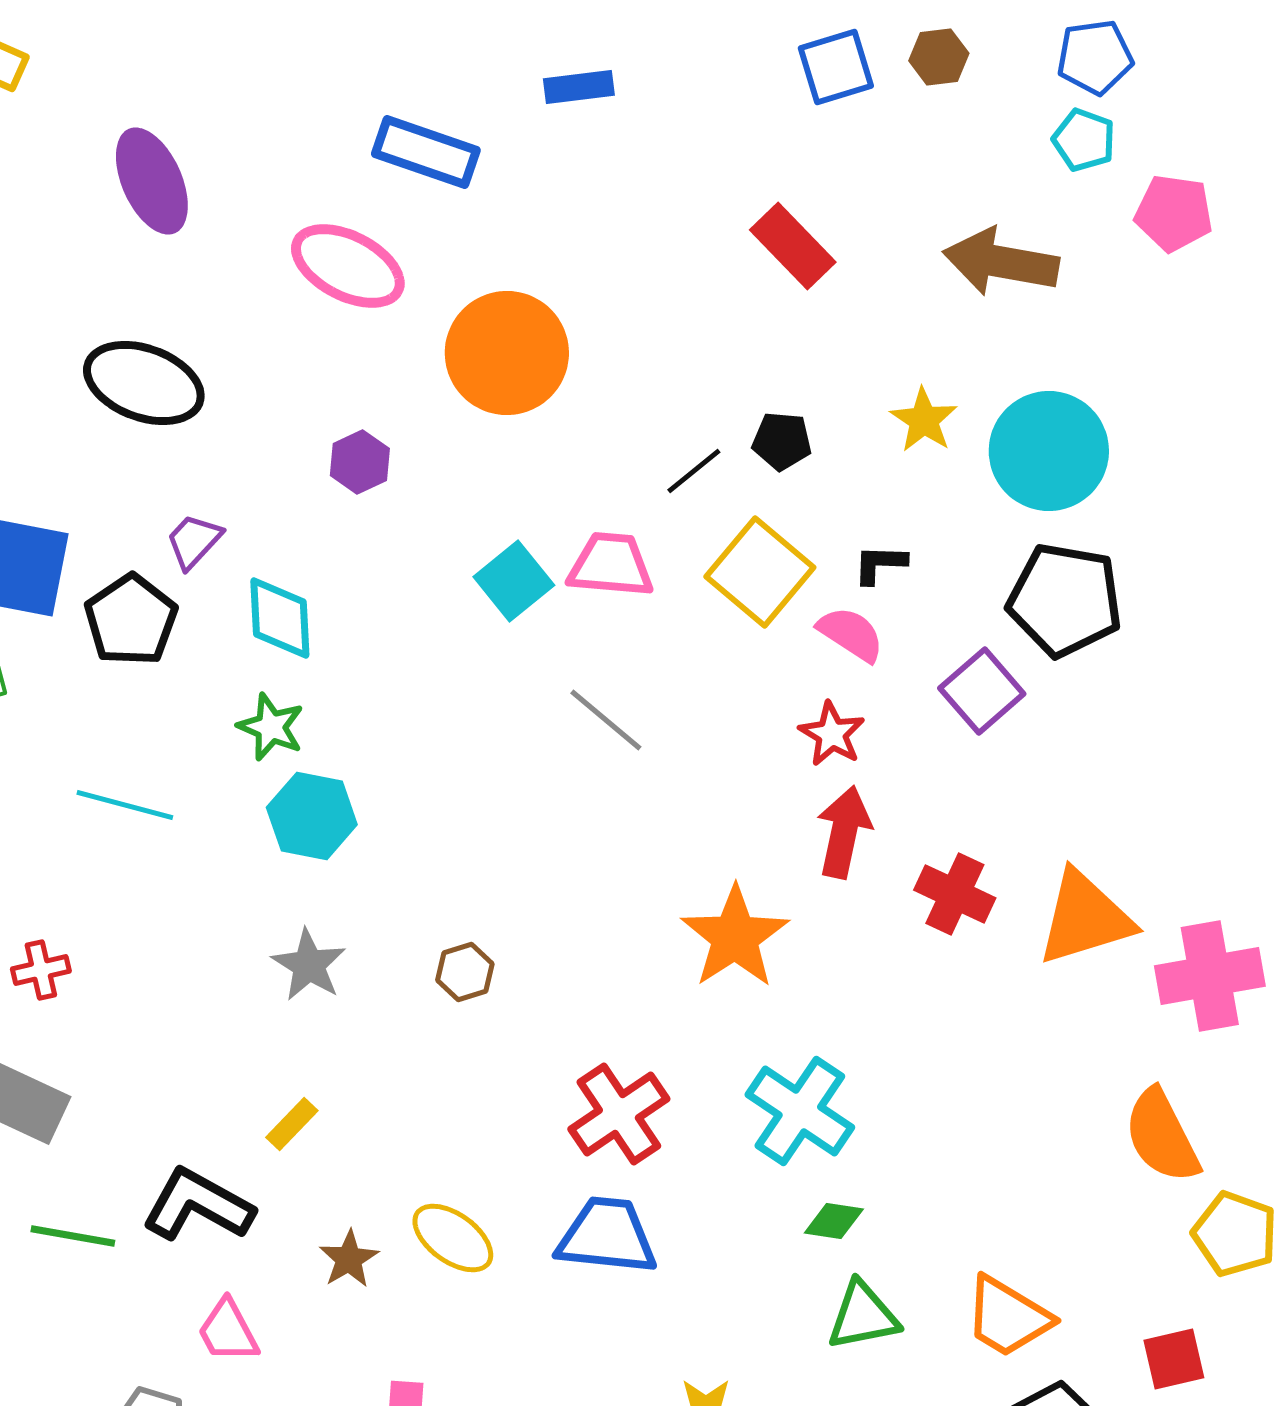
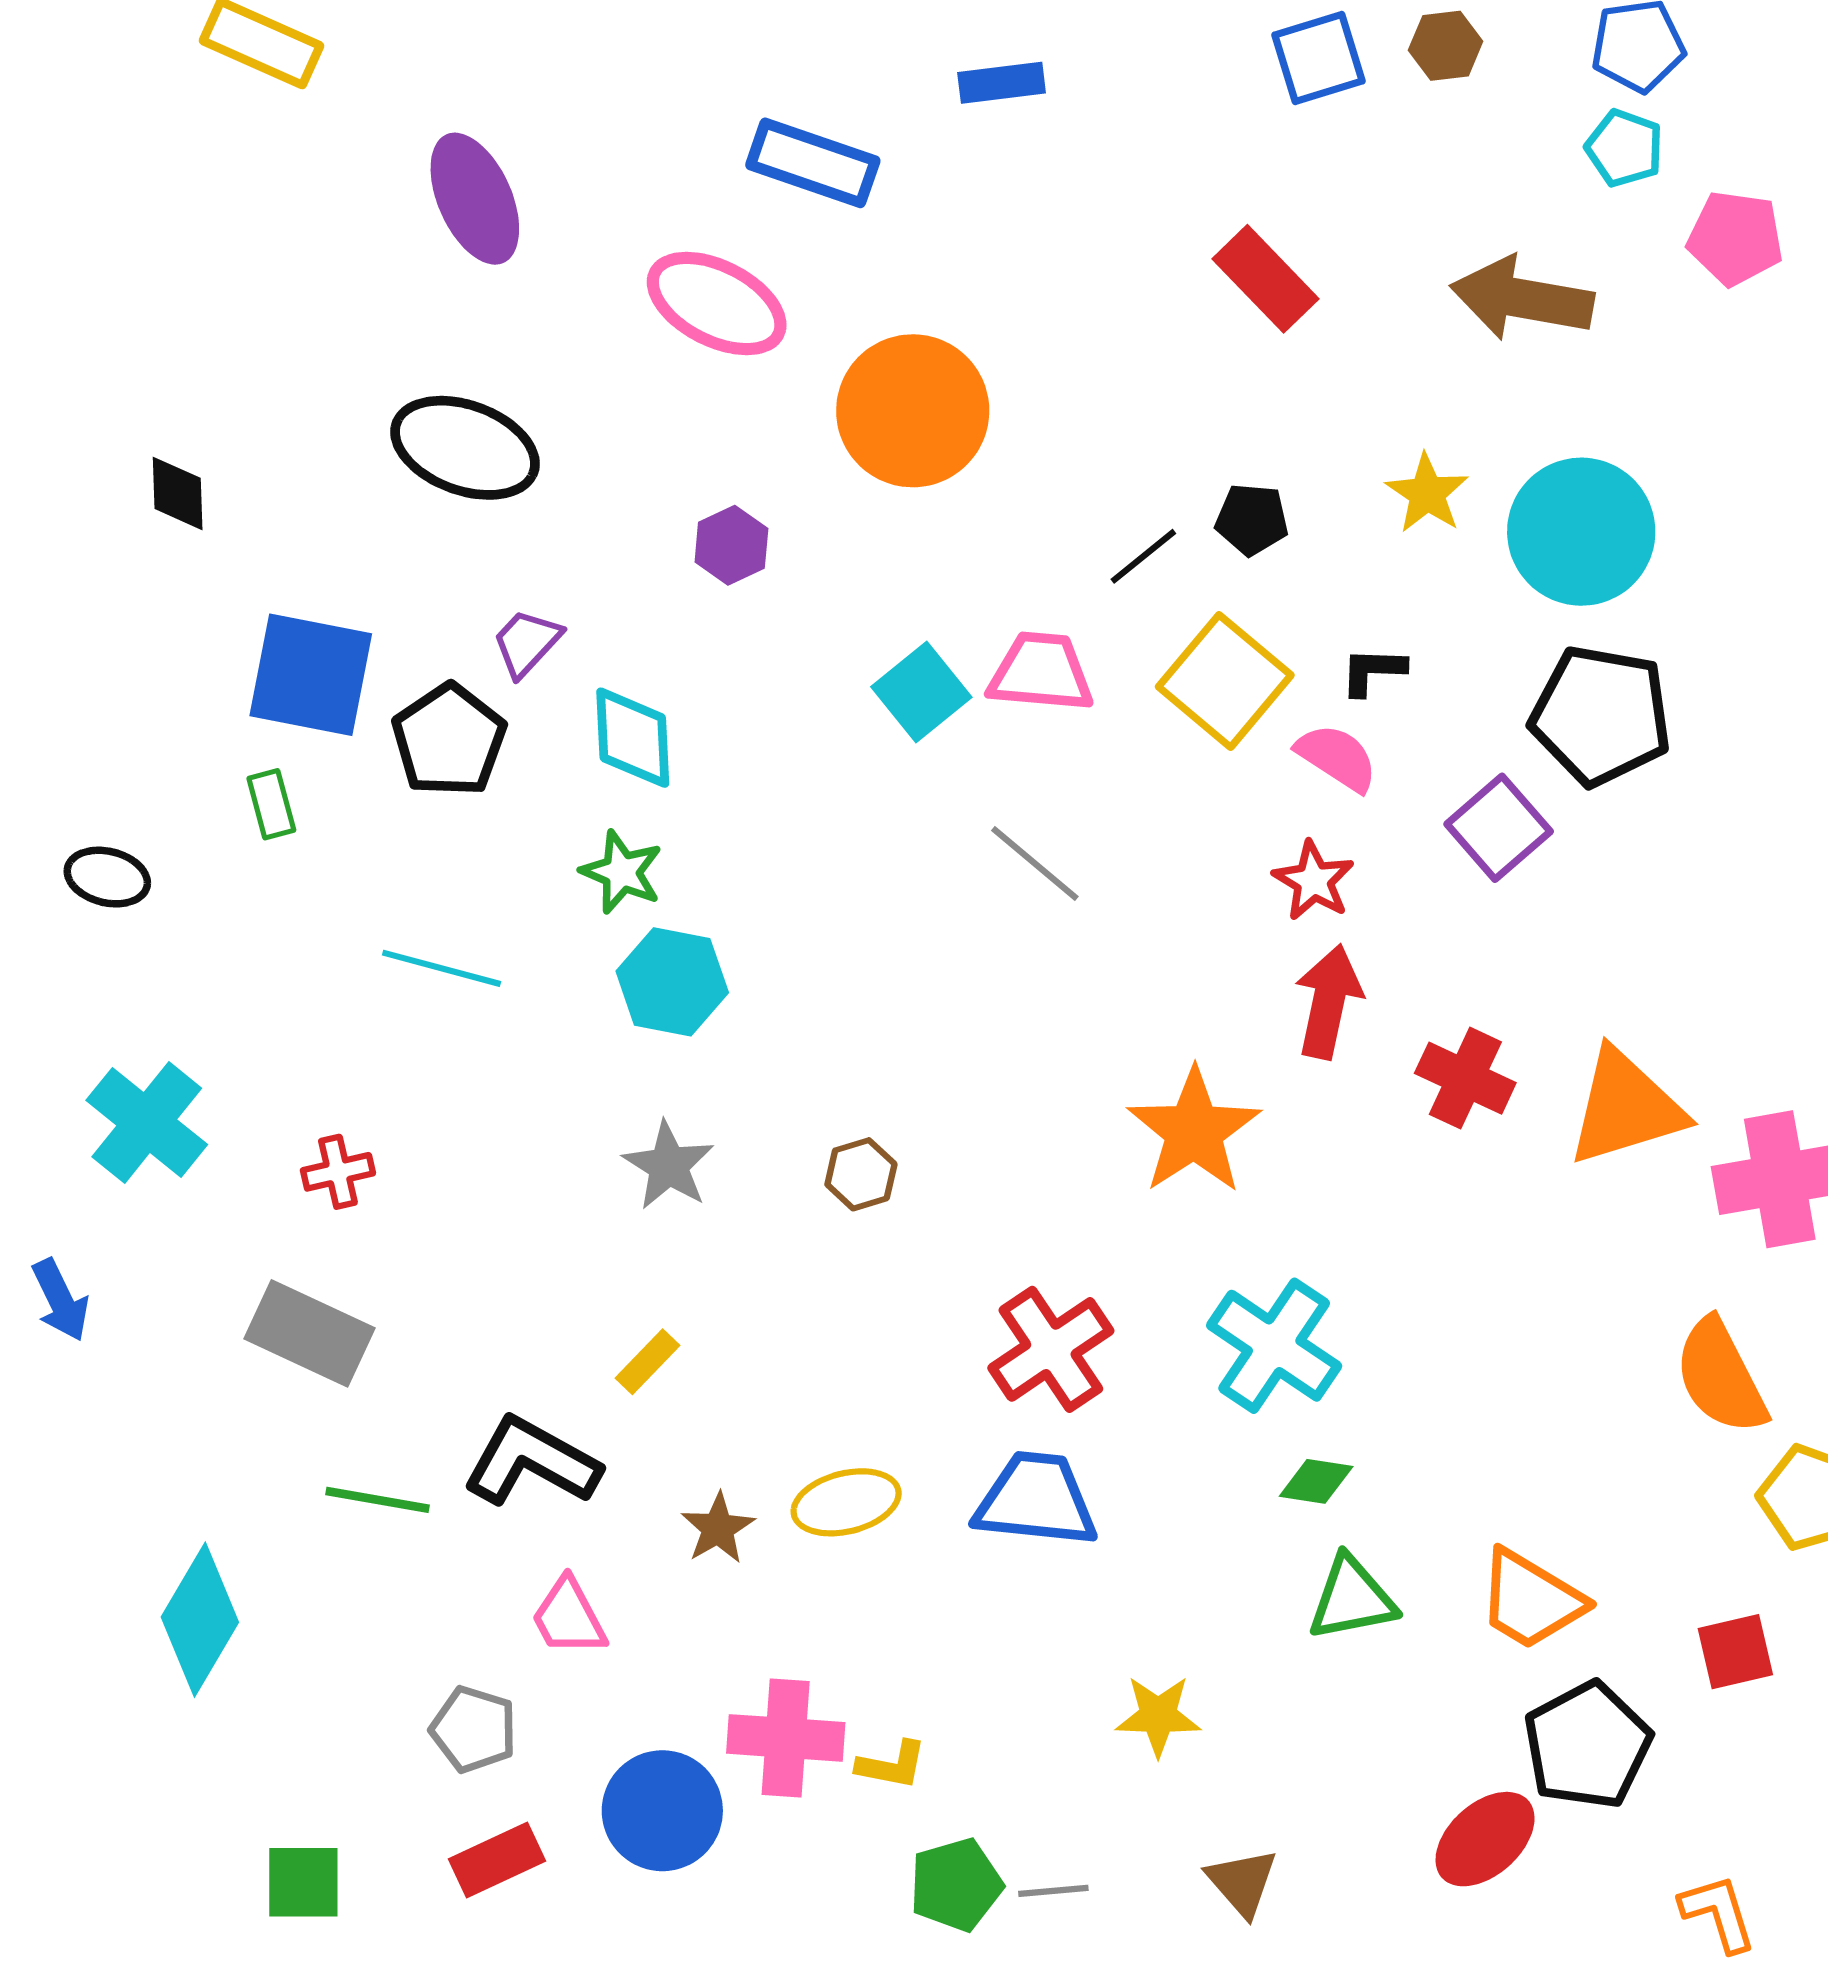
yellow ellipse: (453, 1238) -> (846, 1502), turned -50

